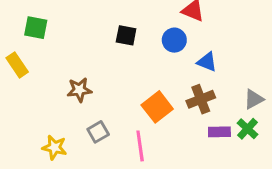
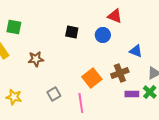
blue triangle: (207, 62) -> (136, 51), moved
brown star: (79, 90) -> (36, 59), moved
yellow star: (54, 147) -> (14, 97), moved

